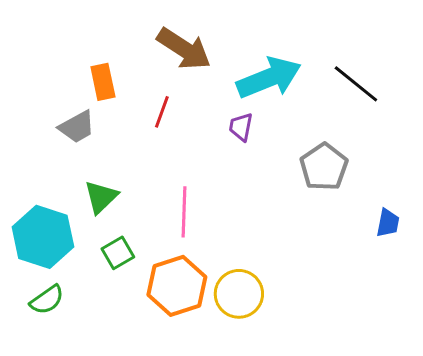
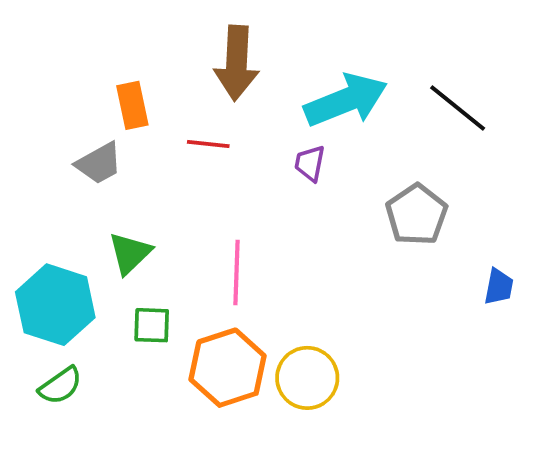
brown arrow: (184, 49) -> (237, 63), turned 60
red line: (162, 112) -> (208, 144), turned 76
green square: (118, 253) -> (152, 325), turned 32

